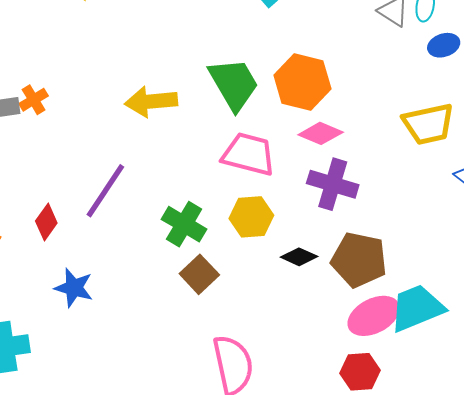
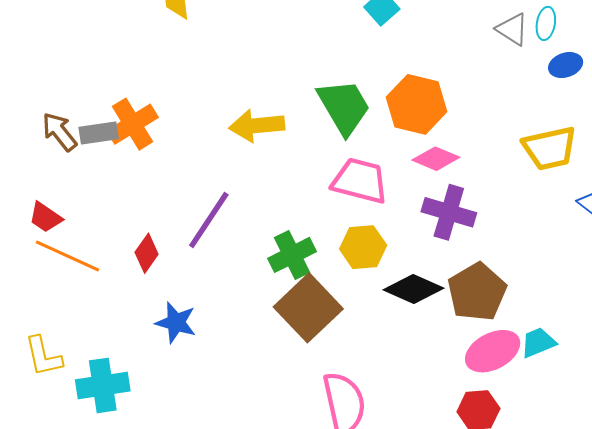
orange cross: (34, 100) -> (133, 124), size x1.6
green cross: (184, 224) -> (292, 255), turned 33
black diamond: (299, 257) -> (414, 289), size x1.5
brown pentagon: (359, 260) -> (477, 292), turned 30
brown square: (199, 274) -> (308, 308), size x1.6
cyan trapezoid: (417, 308) -> (538, 343), size x0.6

